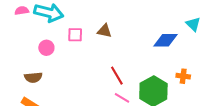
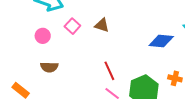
pink square: (75, 35) -> (72, 26), turned 35
brown semicircle: (33, 77) -> (49, 67), moved

